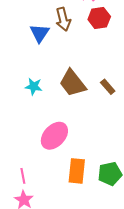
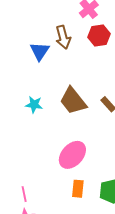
pink ellipse: (54, 136) -> (72, 155), moved
orange rectangle: (77, 171) -> (78, 189), size x0.7

